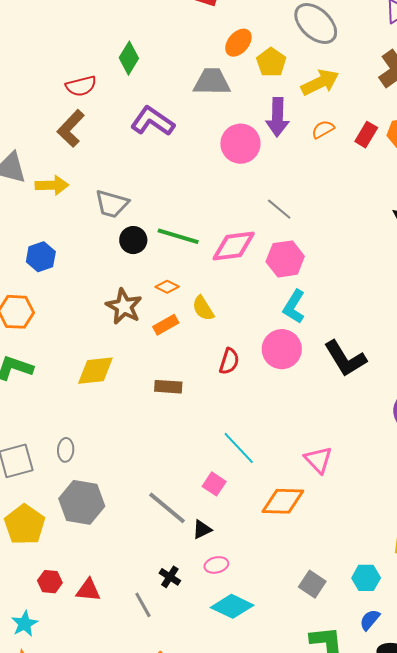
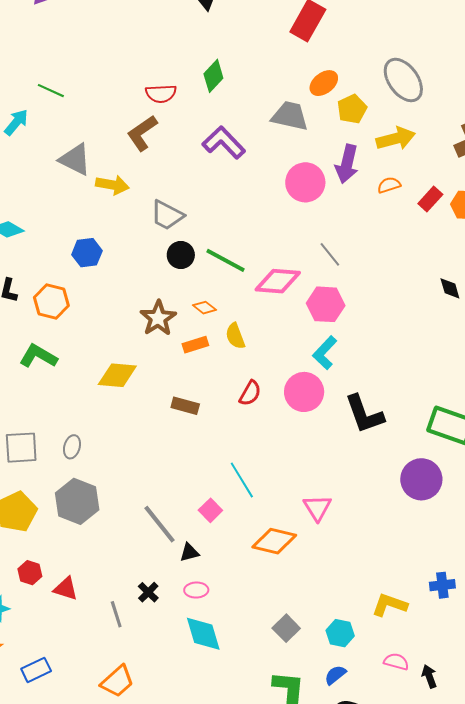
cyan diamond: (232, 606) -> (203, 634), turned 36

